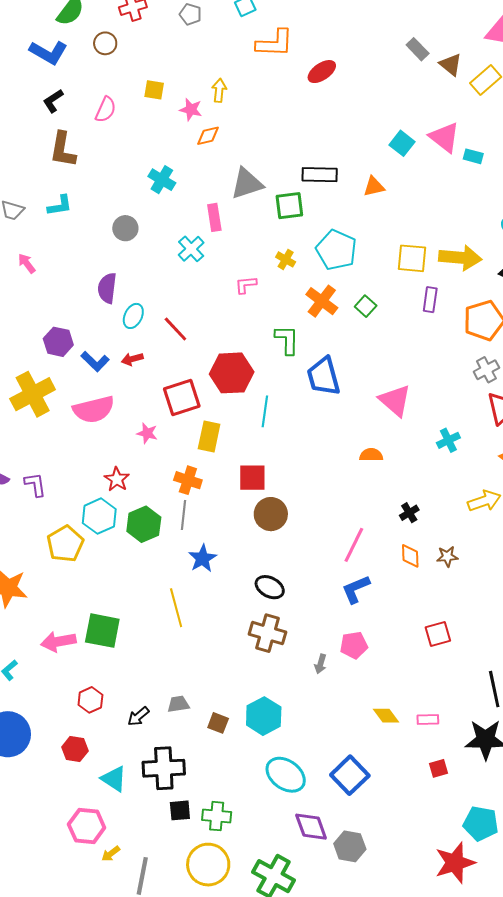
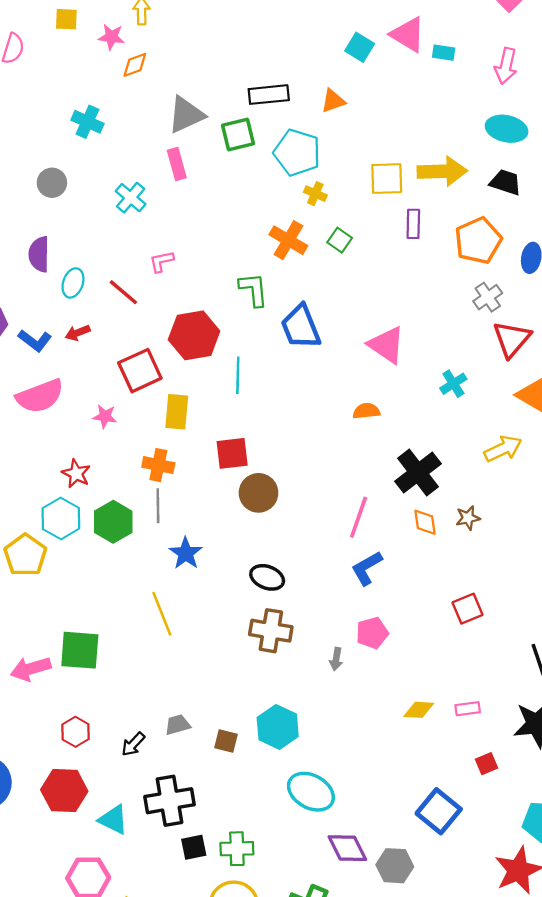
pink rectangle: (214, 217) -> (177, 164), moved
cyan pentagon: (336, 250) -> (297, 153), moved
yellow cross: (286, 259) -> (315, 194), moved
pink L-shape: (246, 285) -> (161, 261), moved
black cross: (409, 513) -> (418, 473), size x2.0
yellow diamond: (386, 716) -> (419, 710), turned -44
red hexagon: (75, 749) -> (64, 791), size x1.5
blue square: (350, 775) -> (439, 811), moved

